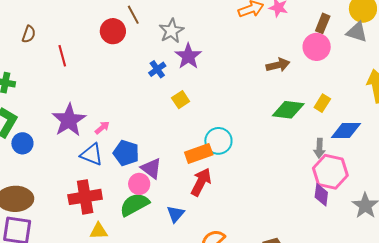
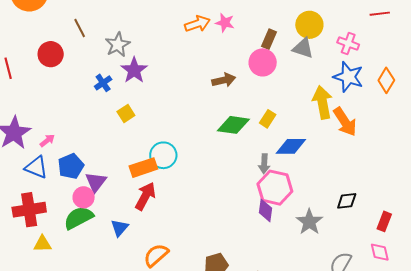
red circle: (113, 31) -> (51, 54), moved
blue pentagon: (126, 153) -> (71, 166), turned 30
purple triangle: (151, 168) -> (96, 182), turned 30

